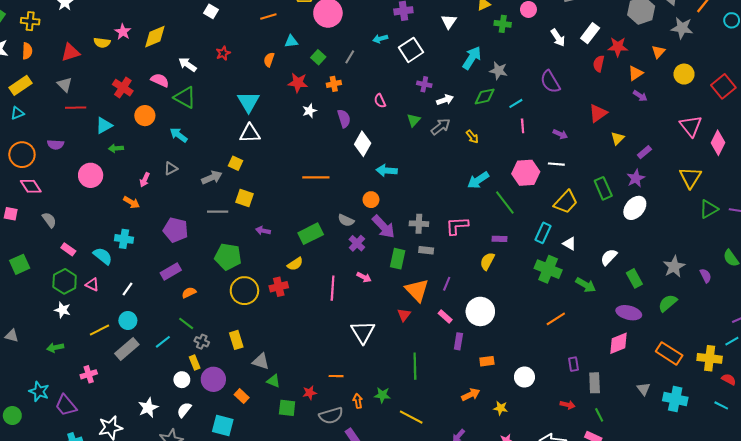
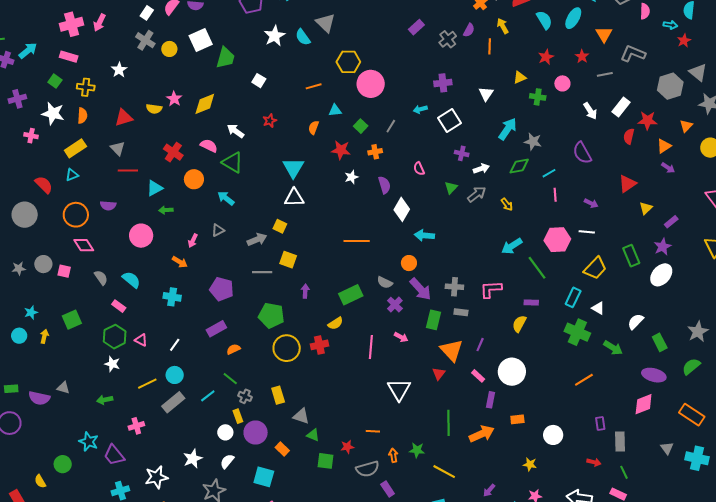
purple arrow: (263, 231) -> (305, 291), turned 80
cyan semicircle: (103, 256) -> (131, 280), moved
orange arrow: (471, 395) -> (482, 434), moved, size x1.4

